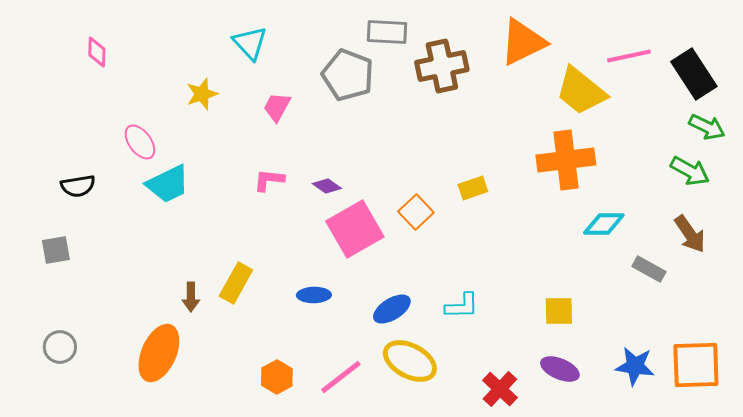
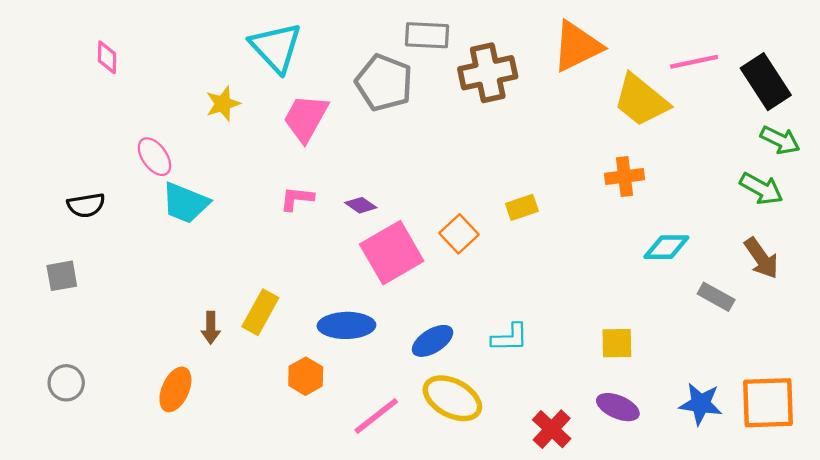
cyan triangle: (250, 43) -> (276, 47), size x1.4
pink trapezoid: (277, 107) -> (306, 118), size x1.5
orange cross: (566, 160) -> (625, 176), size x0.6
cyan trapezoid: (168, 184) -> (185, 203), turned 48
blue ellipse: (314, 295) -> (346, 325), size x1.5
orange ellipse: (159, 353) -> (175, 389), size x0.7
orange hexagon: (277, 377) -> (306, 376), moved

